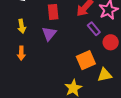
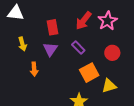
purple rectangle: (94, 29) -> (78, 48), moved
orange arrow: (21, 53) -> (34, 69), moved

